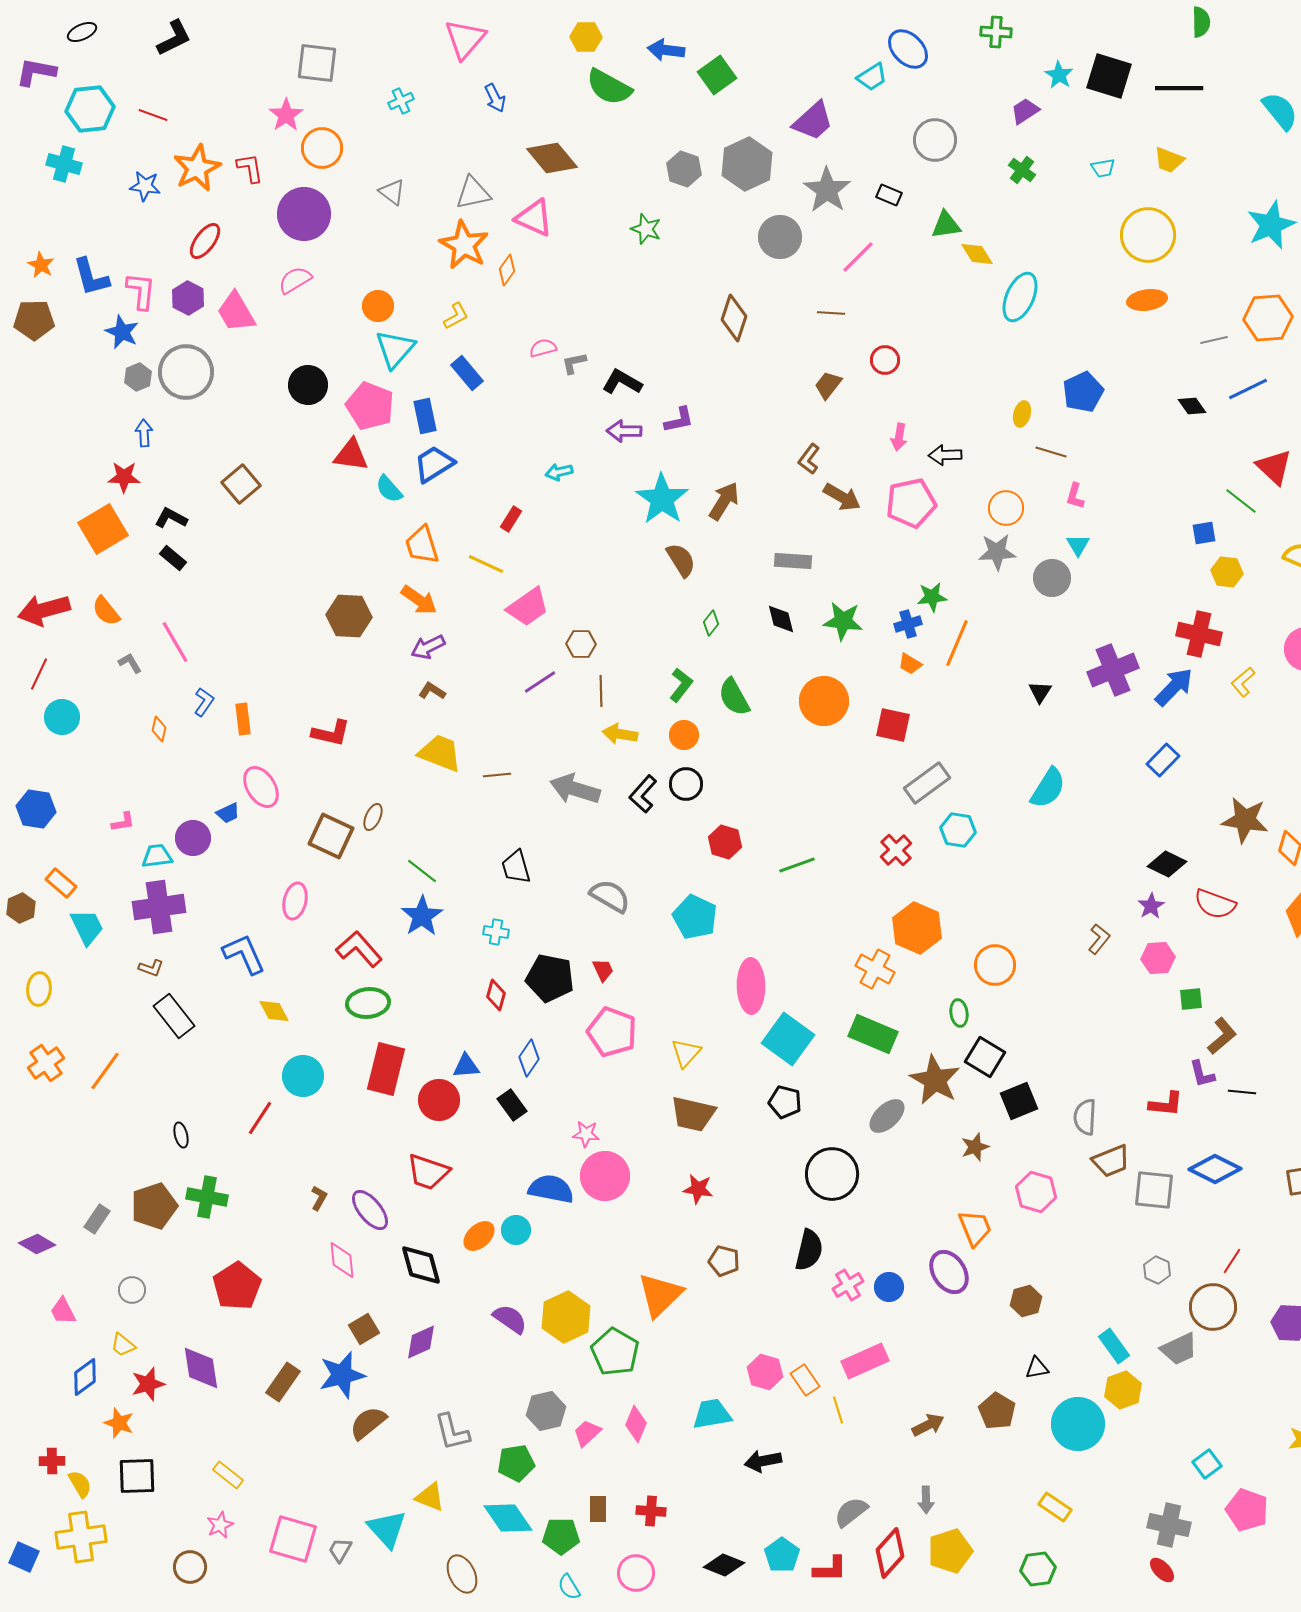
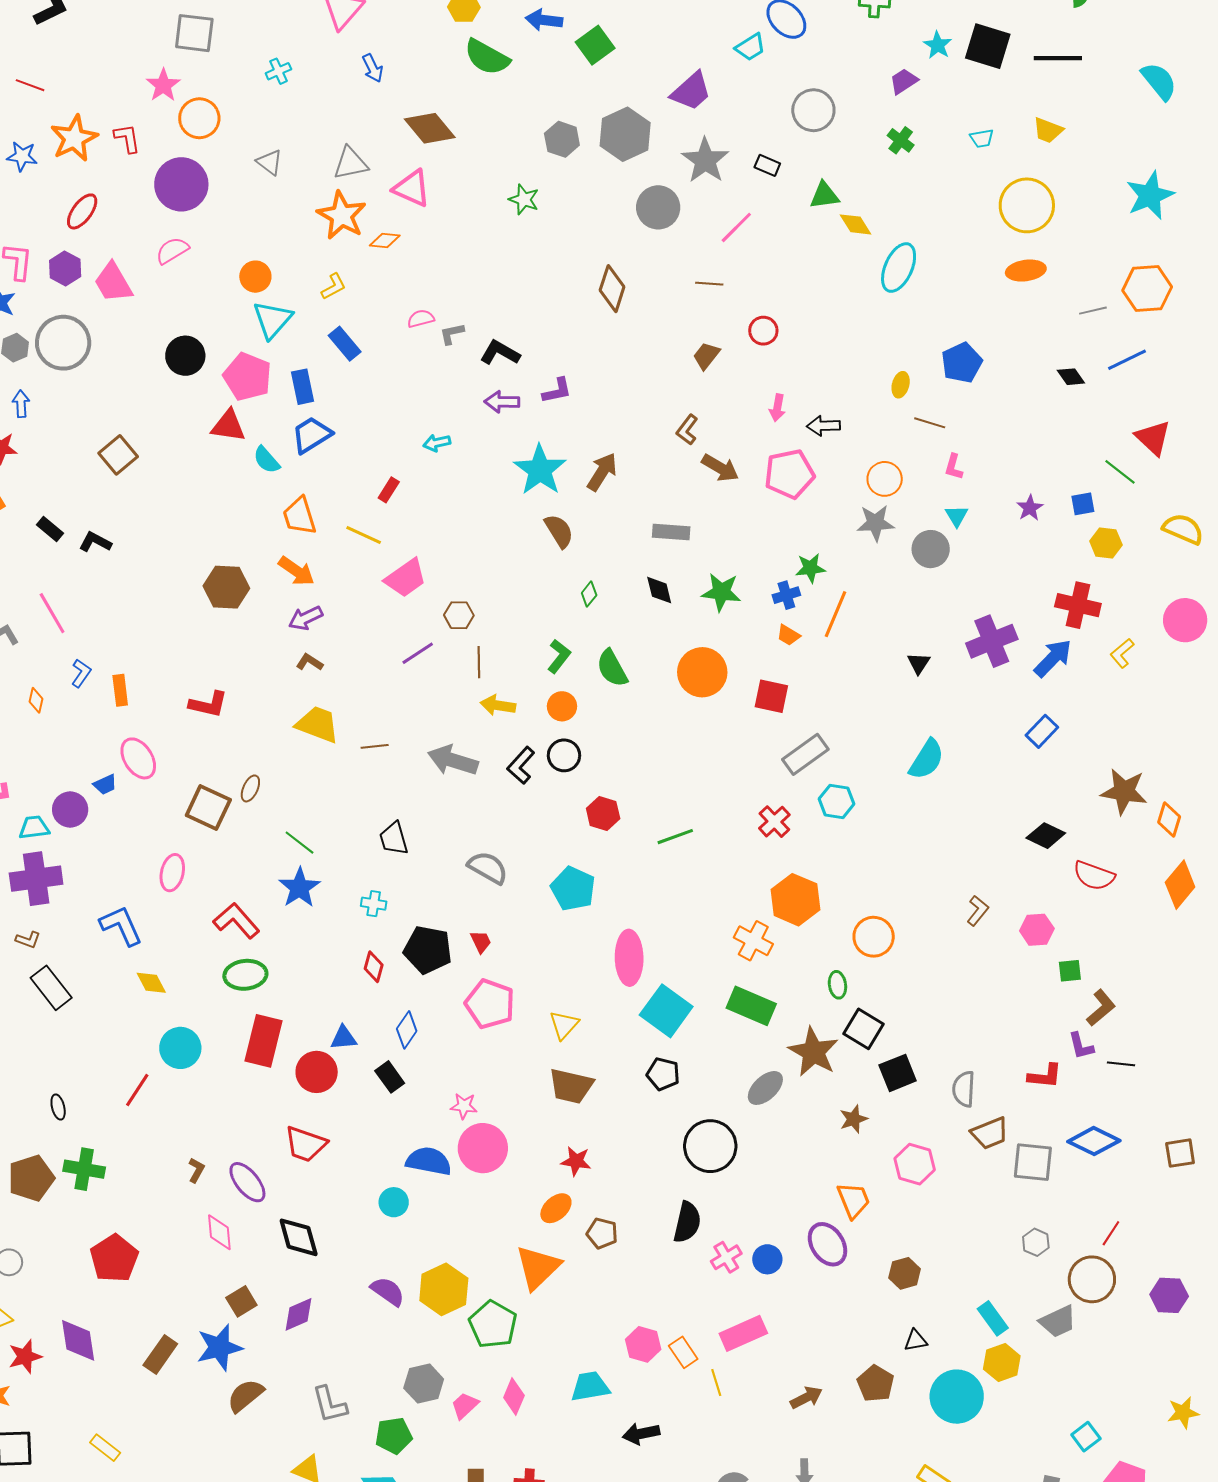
orange diamond: (507, 270) -> (385, 240), turned 60
black L-shape: (171, 518) -> (95, 542), moved
purple star: (1151, 906) -> (1030, 508), moved
orange ellipse: (479, 1236) -> (556, 1208), moved

